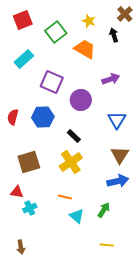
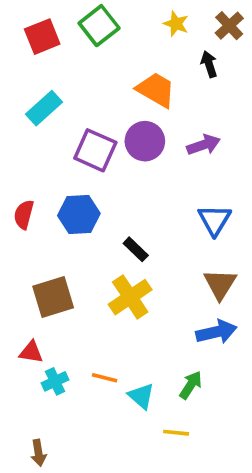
yellow star: (89, 21) -> (176, 24), moved
green square: (56, 32) -> (99, 26), moved
purple circle: (81, 100) -> (145, 141), moved
orange line: (65, 197) -> (105, 378), moved
yellow line: (107, 245) -> (176, 433), moved

